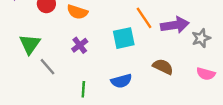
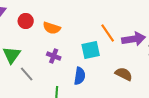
purple cross: (80, 45) -> (54, 56), turned -32
blue semicircle: (121, 81) -> (80, 76), moved, turned -66

